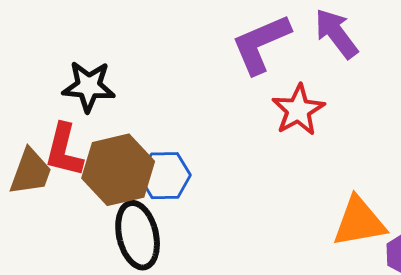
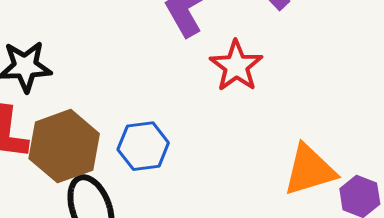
blue hexagon: (165, 176) -> (143, 146), moved

